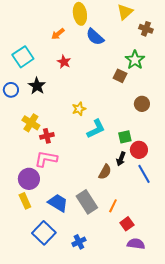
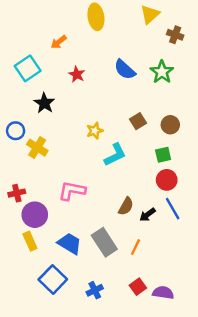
orange arrow: (58, 34) -> (59, 42), moved
blue semicircle: (95, 37) -> (125, 70), moved
brown square: (120, 76) -> (138, 121), moved, turned 32
blue circle: (11, 90) -> (16, 131), moved
red cross: (47, 136) -> (17, 193), moved
green square: (125, 137) -> (163, 155), moved
pink L-shape: (46, 159) -> (72, 191), moved
black arrow: (121, 159) -> (148, 215), moved, turned 32
red square: (127, 224) -> (138, 287), moved

